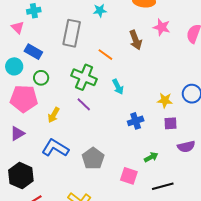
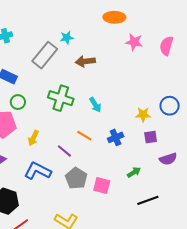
cyan star: (100, 10) -> (67, 38), moved
gray rectangle: (72, 33) -> (45, 55), turned 32
brown arrow: (136, 40) -> (85, 61), moved, turned 108
orange line: (105, 55) -> (84, 136), moved
purple line: (84, 104) -> (64, 151), moved
pink square: (129, 176) -> (102, 186), moved

